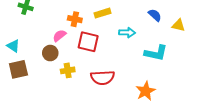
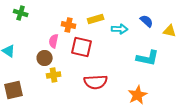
cyan arrow: (127, 33) -> (120, 29), moved
pink semicircle: (59, 36) -> (54, 41), turned -40
brown square: (18, 69) -> (14, 90), moved
yellow cross: (68, 70) -> (54, 75), moved

